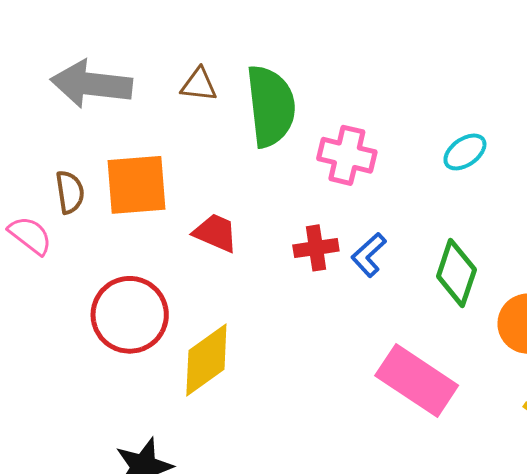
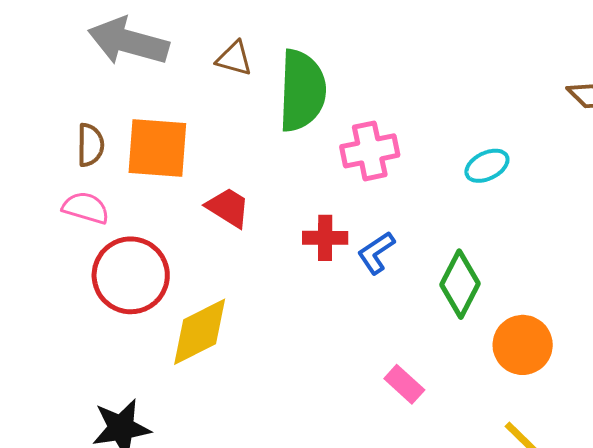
pink cross: (347, 155) -> (370, 151), turned -34
pink semicircle: (30, 235) -> (86, 208), moved, turned -30
pink rectangle: (417, 380) -> (404, 384), size x0.5

